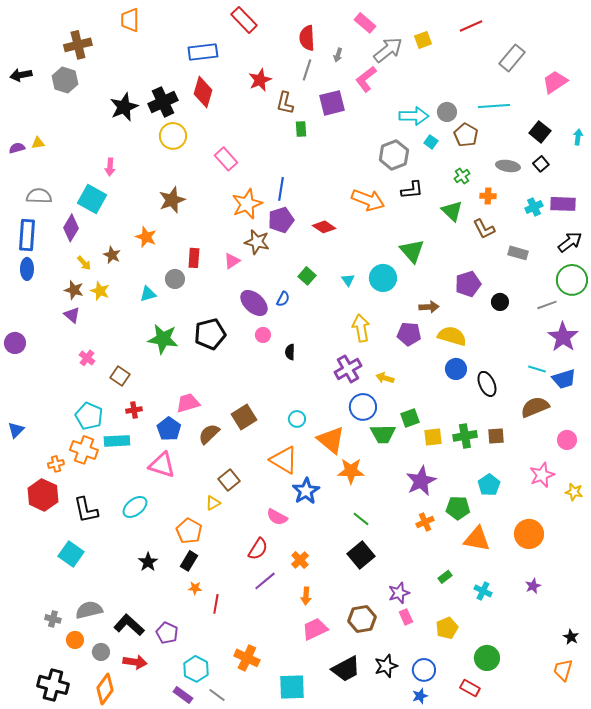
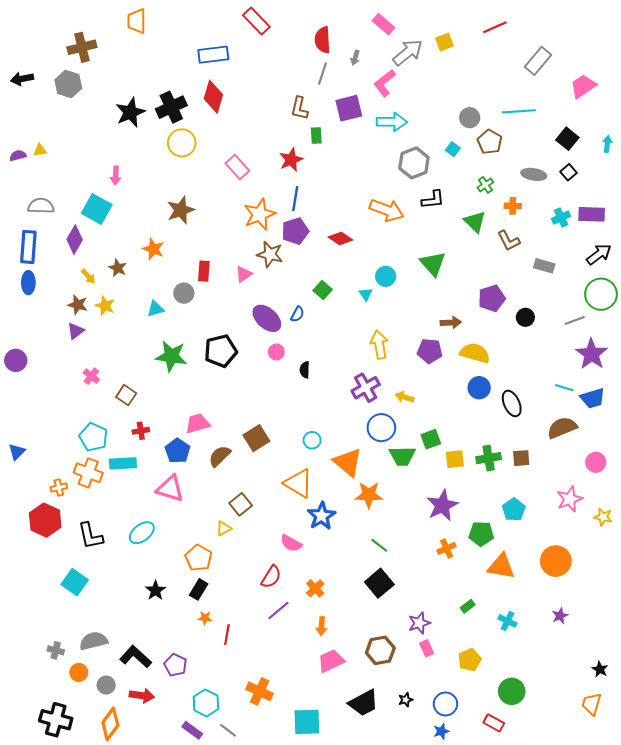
red star: (260, 80) -> (291, 160), moved
cyan arrow: (414, 116) -> (392, 122), moved
cyan circle: (383, 278) -> (386, 276), moved, size x0.7
purple triangle: (72, 315) -> (76, 331), turned 42
black star: (386, 666) -> (406, 700), size x0.6

